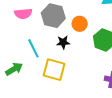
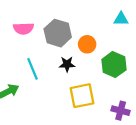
yellow square: (54, 70) -> (82, 96), moved, turned -30

